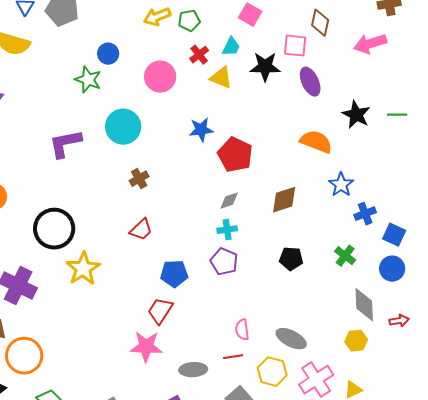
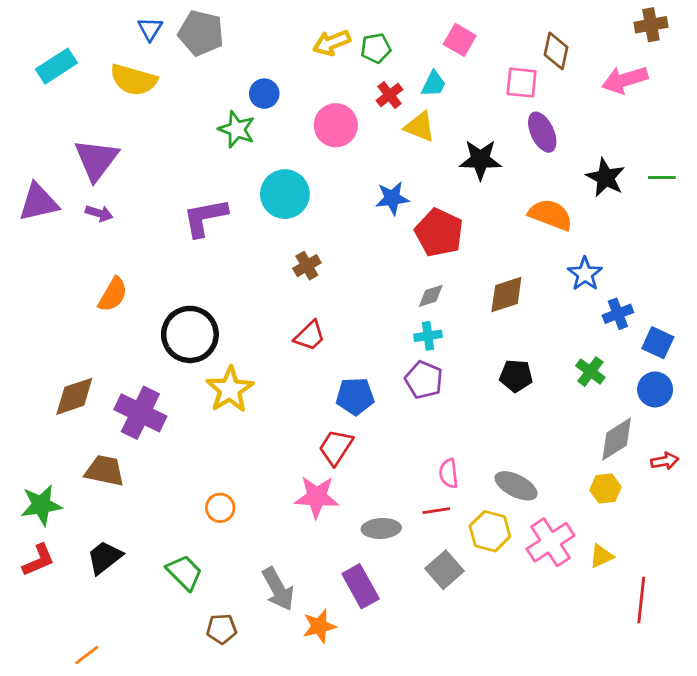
black star: (265, 67) -> (480, 160), moved
gray diamond: (364, 305) -> (617, 439), turned 60
orange circle: (24, 356) -> (220, 508), moved, size x0.6

